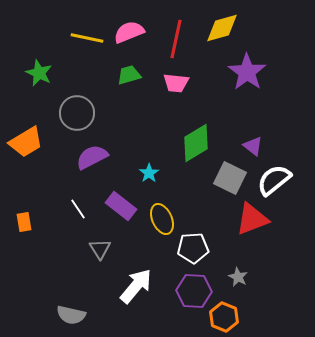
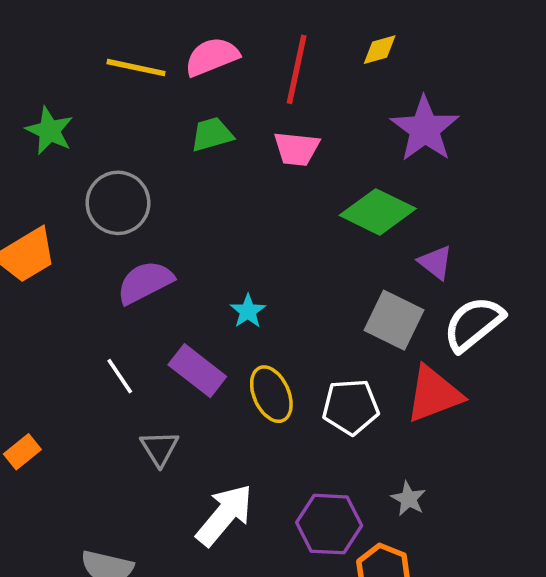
yellow diamond: (222, 28) -> (380, 50), size x0.6
green diamond: (196, 143) -> (378, 212), moved, turned 57
orange rectangle: (24, 222) -> (22, 452), moved, turned 60
white pentagon: (193, 248) -> (351, 407), moved

